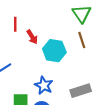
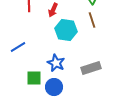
red arrow: (32, 37) -> (53, 10), moved, turned 56

